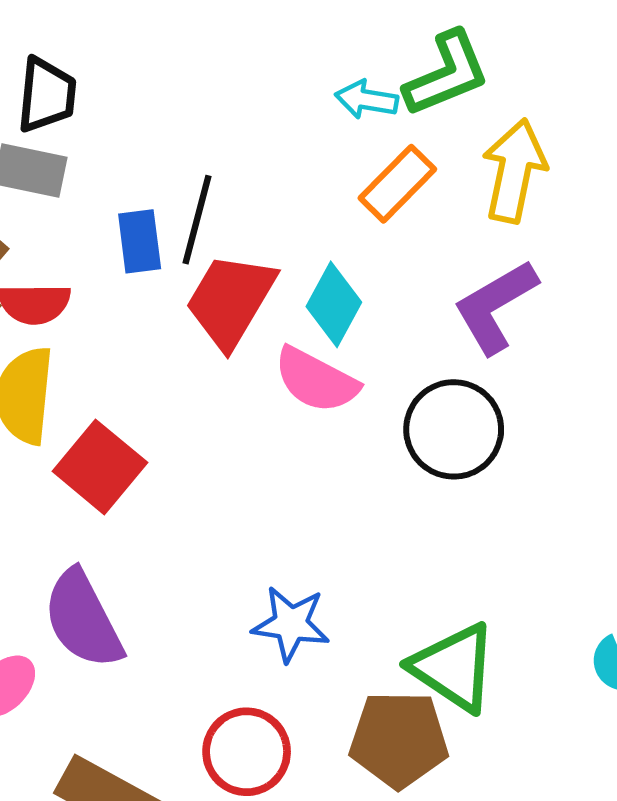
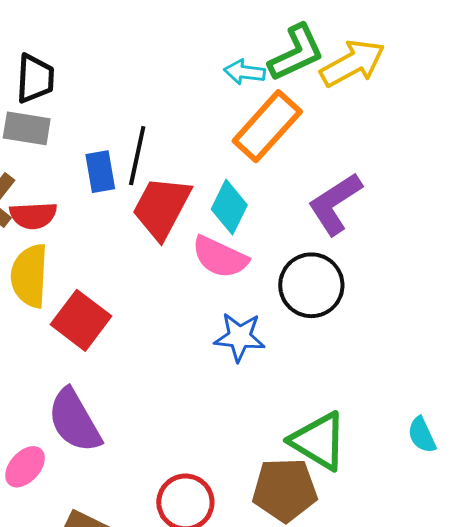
yellow arrow: (514, 171) -> (352, 63), moved, turned 52
orange rectangle: (397, 184) -> (267, 126), size x1.4
blue star: (291, 624) -> (239, 337), moved

